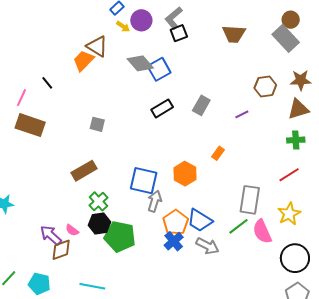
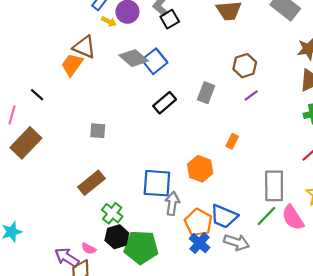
brown hexagon: (265, 86) -> (245, 66), moved
brown rectangle: (30, 125) -> (26, 143), turned -56

